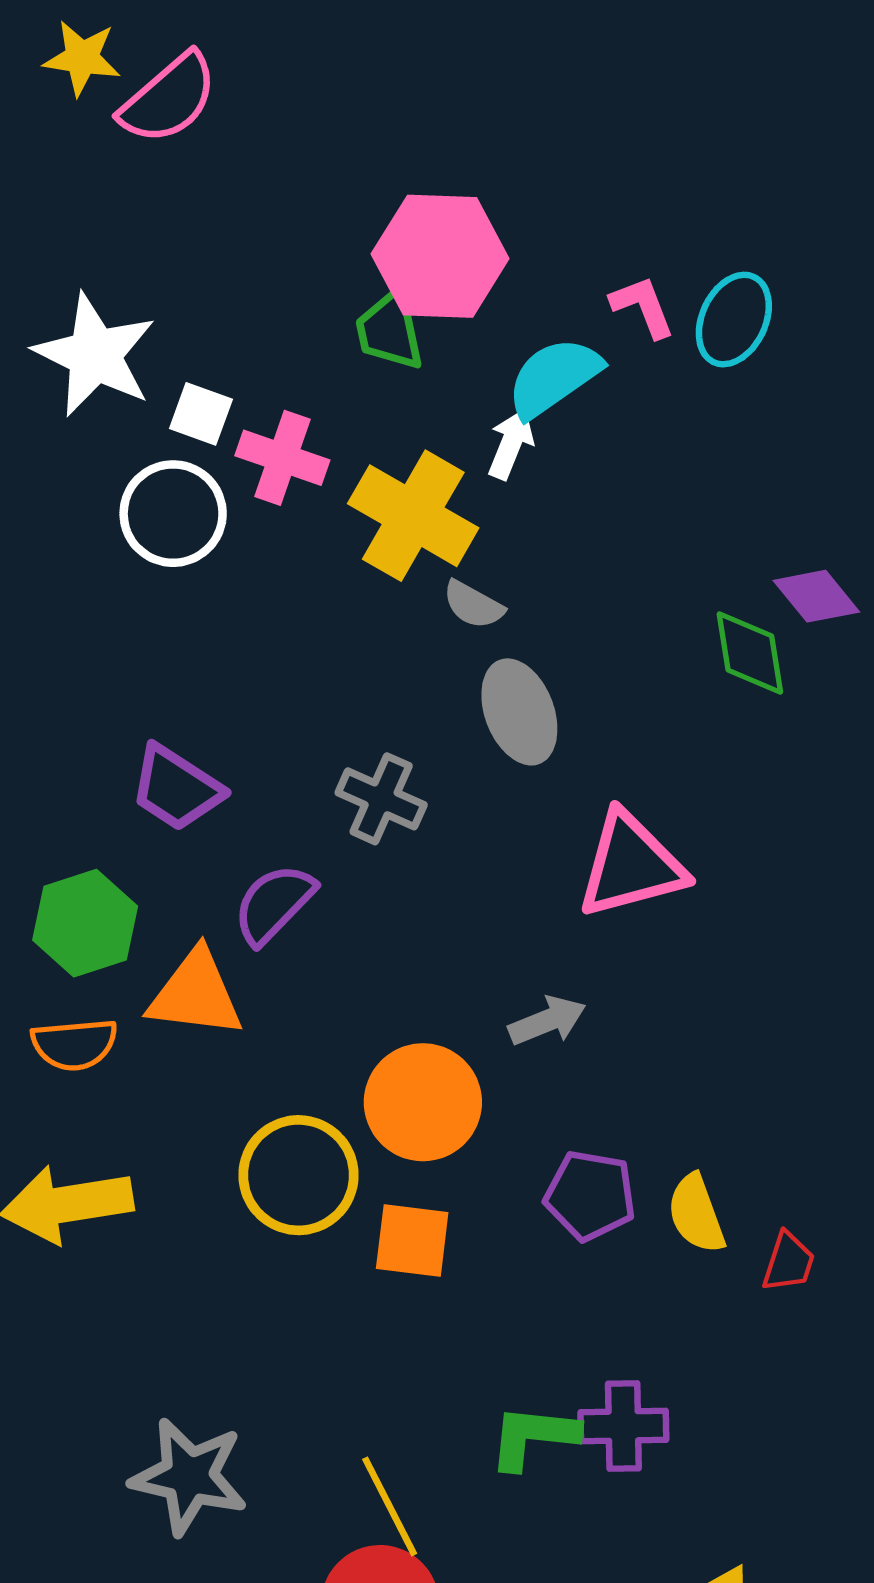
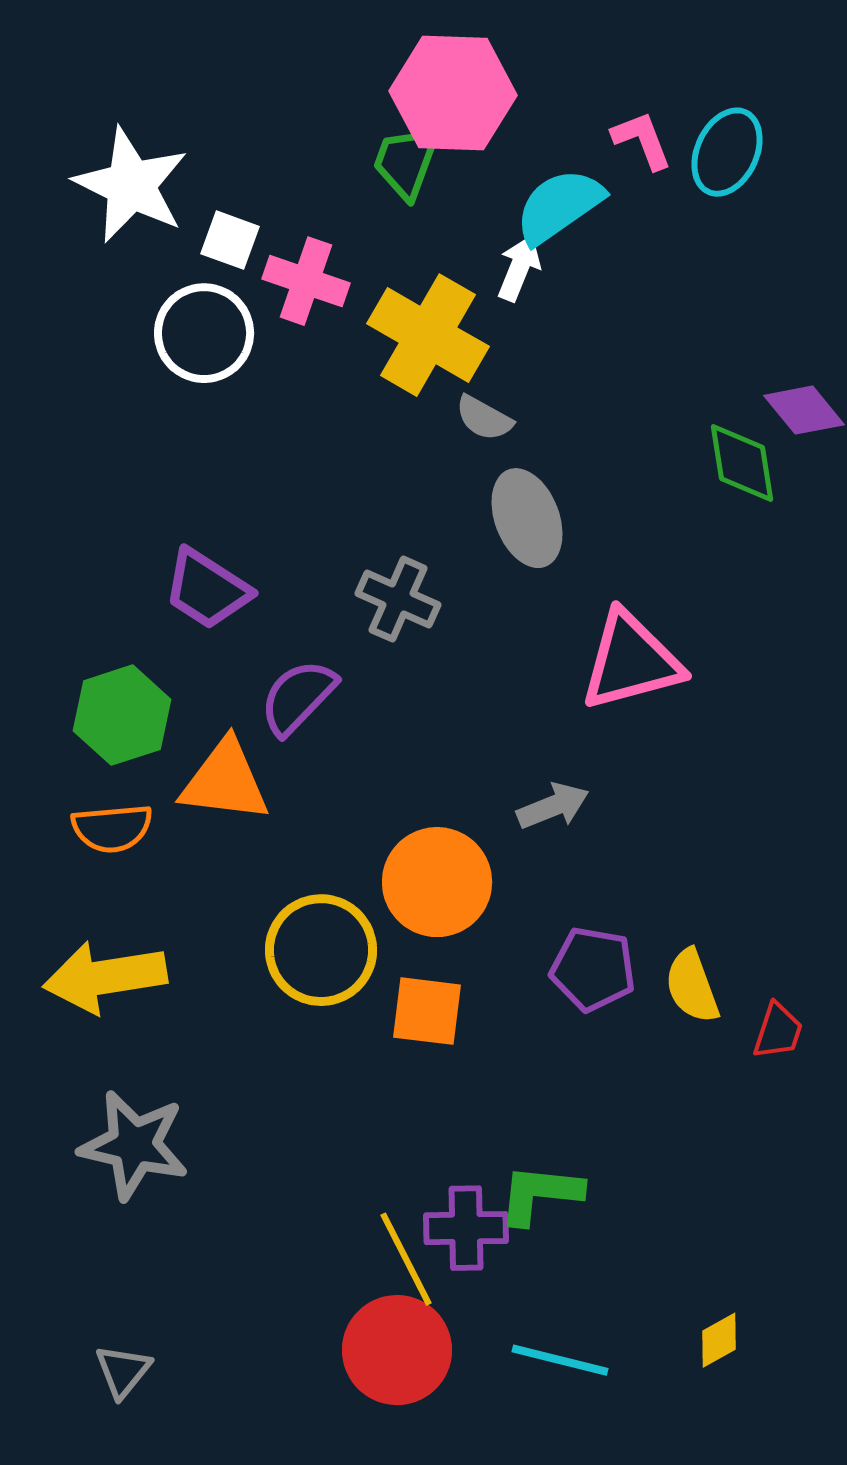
green trapezoid: (390, 330) -> (406, 162), turned 32
purple cross: (623, 1426) -> (466, 1228), moved
gray star: (189, 1476) -> (134, 1145), moved

